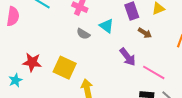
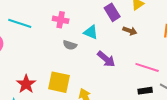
purple arrow: (128, 57) -> (106, 59), moved
red star: (32, 62) -> (26, 84), turned -30

